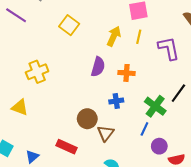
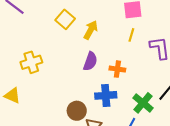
yellow arrow: (114, 36) -> (91, 30), moved
blue cross: (116, 101) -> (106, 95), size x1.5

